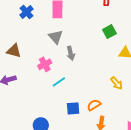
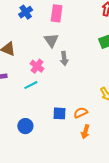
pink cross: (45, 64) -> (37, 66), turned -32
cyan line: (59, 82) -> (31, 85), moved

